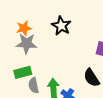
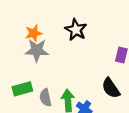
green rectangle: (23, 72) -> (22, 89), moved

